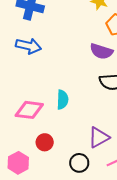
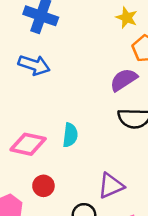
purple semicircle: (101, 51) -> (124, 80), turned 125

